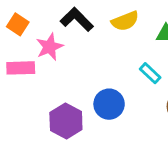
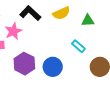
purple hexagon: (66, 121) -> (24, 64), moved

